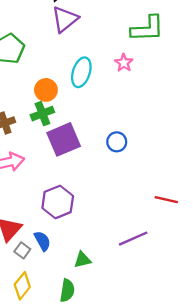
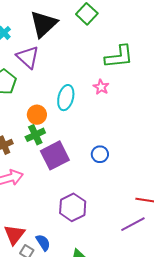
purple triangle: (65, 19) -> (28, 57), moved, turned -35
purple hexagon: (58, 202) -> (73, 207), moved
purple line: (133, 239) -> (133, 224), moved

